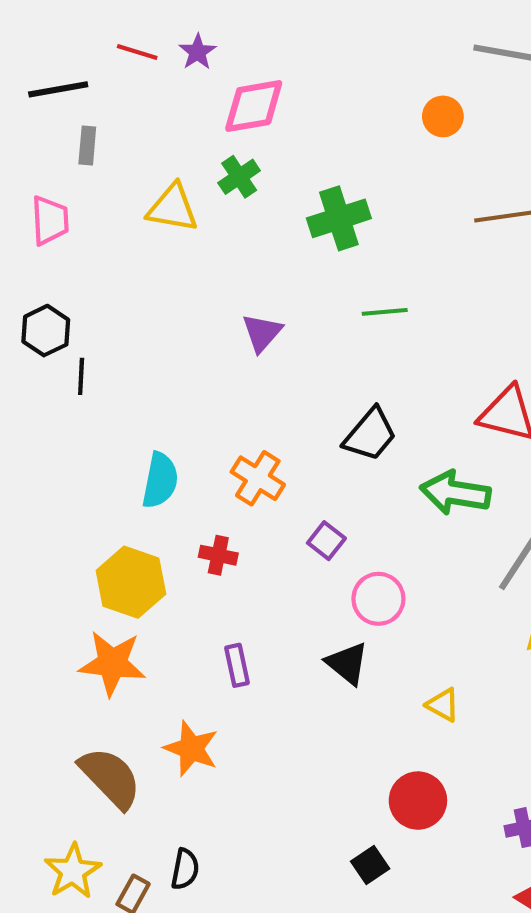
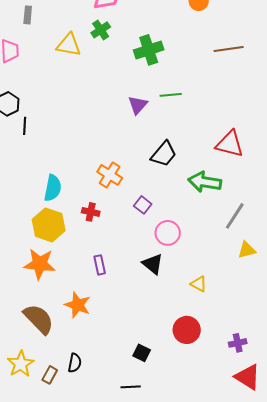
purple triangle: (262, 333) -> (138, 105), moved
cyan semicircle: (160, 480) -> (53, 188), moved
black square: (370, 865) -> (142, 353), moved, turned -30

